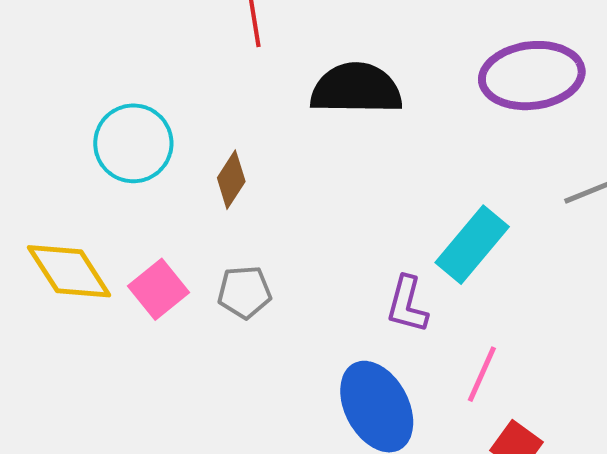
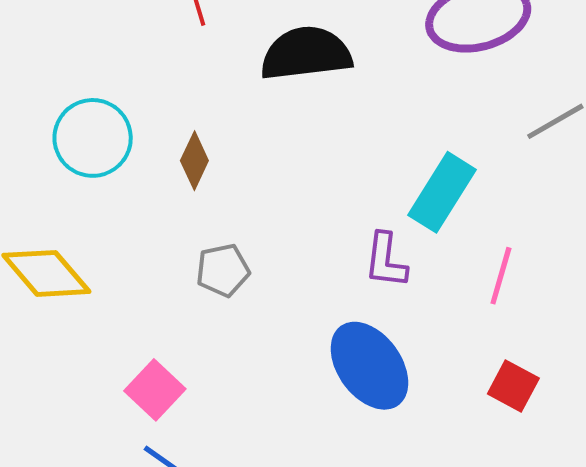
pink square: (158, 289) -> (155, 390), moved
pink line: (482, 374) -> (501, 276), moved

